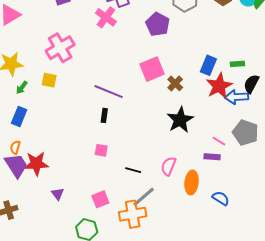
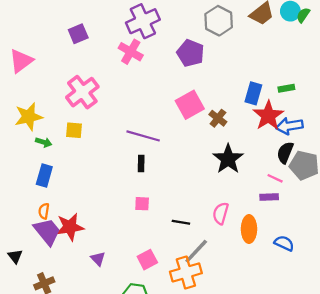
black semicircle: (251, 84) -> (285, 153), moved
green arrow: (22, 88) -> (44, 142), turned -104

